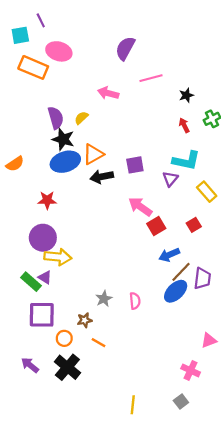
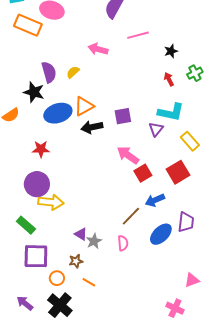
black star: (63, 139) -> (34, 92), moved
red square: (194, 225) -> (178, 172), size x1.6
brown line: (181, 272) -> (131, 216), moved
purple triangle: (45, 277) -> (81, 234), moved

